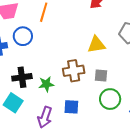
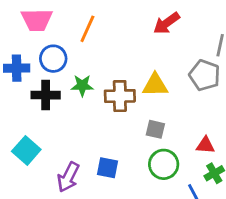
brown cross: (74, 71) -> (120, 96), moved
black cross: (22, 77) -> (46, 95), moved
green star: (46, 84) -> (82, 85), moved

